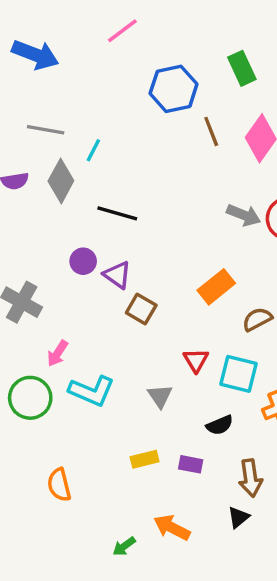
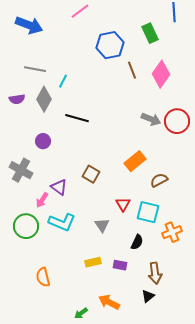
purple circle: (83, 261) -> (43, 141), moved
purple triangle: (117, 275) -> (59, 187), moved
black semicircle: (220, 425) -> (137, 242), turned -42

